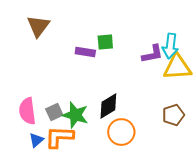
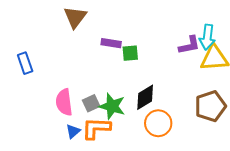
green square: (105, 42) -> (130, 53), moved
purple rectangle: (85, 52) -> (111, 43), moved
brown pentagon: (173, 115) -> (210, 106), size x1.4

